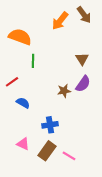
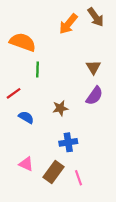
brown star: (64, 91) -> (60, 108), moved
blue cross: (50, 125) -> (68, 142), moved
pink line: (69, 156) -> (79, 178), turned 40

